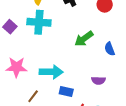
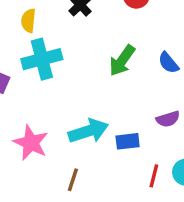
pink star: (16, 67) -> (31, 143), turned -30
blue rectangle: (66, 92) -> (128, 141), moved

